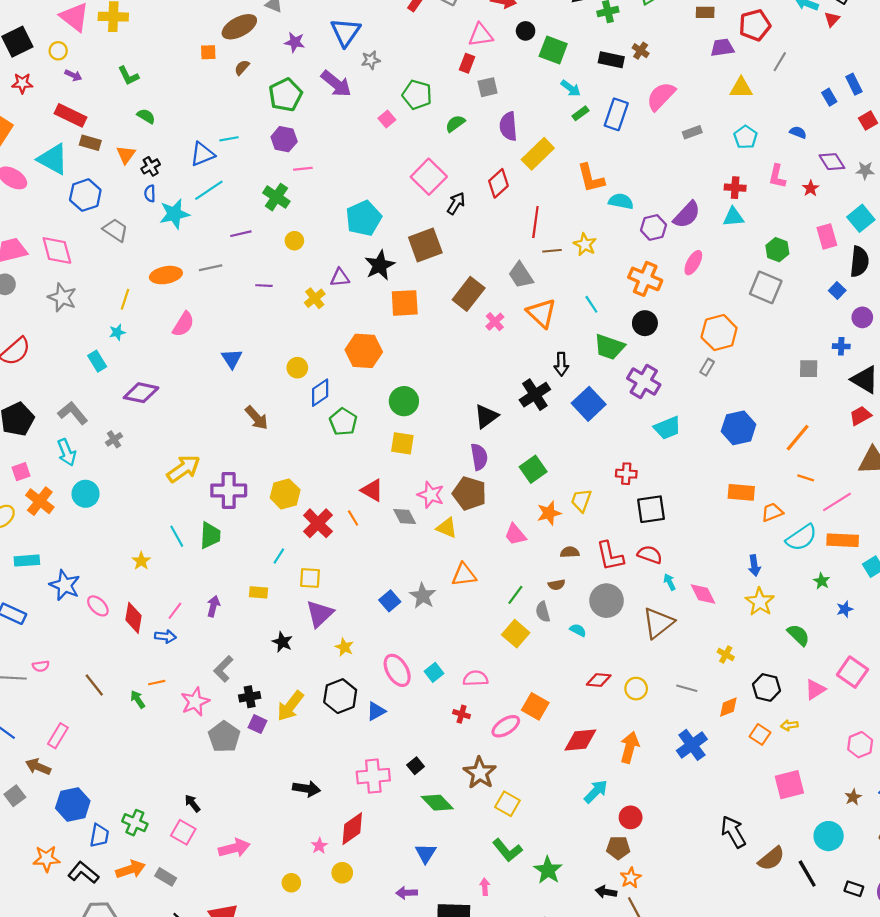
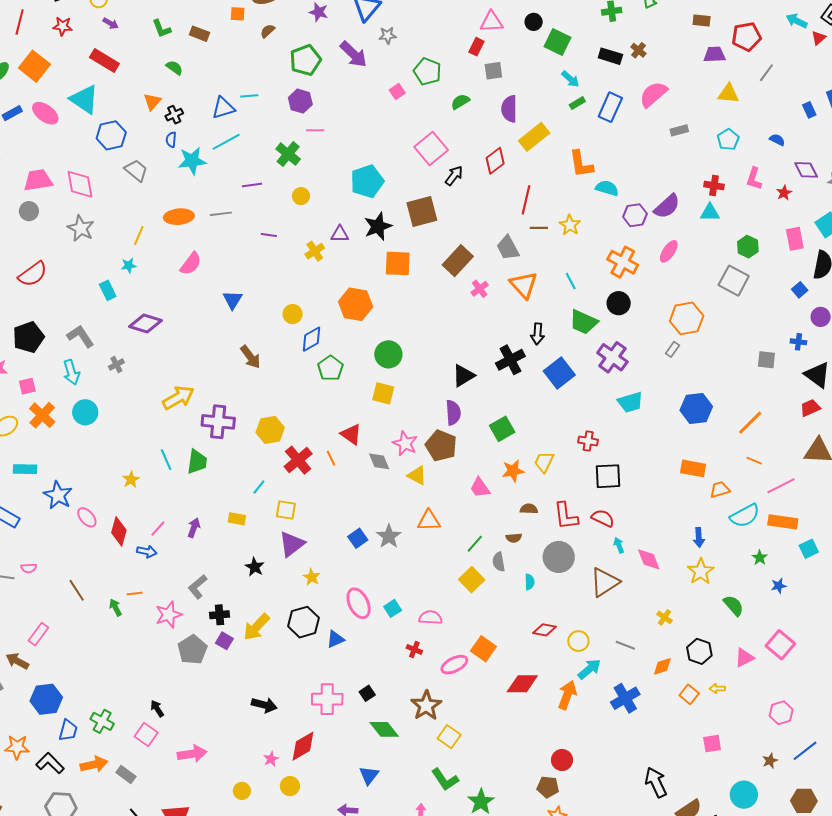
brown rectangle: (90, 143) -> (200, 34), moved
cyan semicircle: (578, 630) -> (530, 582), turned 56
pink square: (789, 785) -> (712, 744), size x0.7
cyan arrow: (596, 791) -> (589, 669), moved

